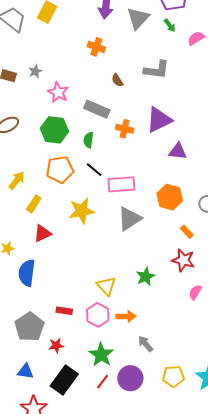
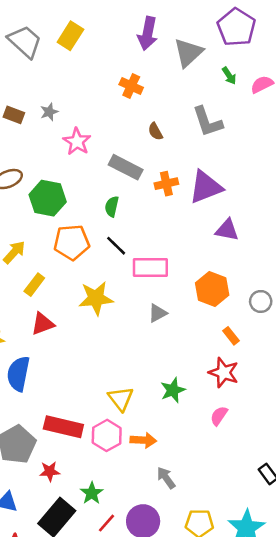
green arrow: (170, 25) -> (229, 76), moved
gray L-shape: (157, 70) -> (207, 122), turned 60
orange cross: (125, 129) -> (166, 184), moved, turned -30
green hexagon: (54, 130) -> (48, 198), moved
gray triangle: (129, 219) -> (158, 313), size x0.6
pink semicircle: (195, 292) -> (219, 416), moved
red rectangle: (64, 311) -> (63, 427), size x1.8
green star: (101, 355) -> (92, 493), moved, size x0.7

